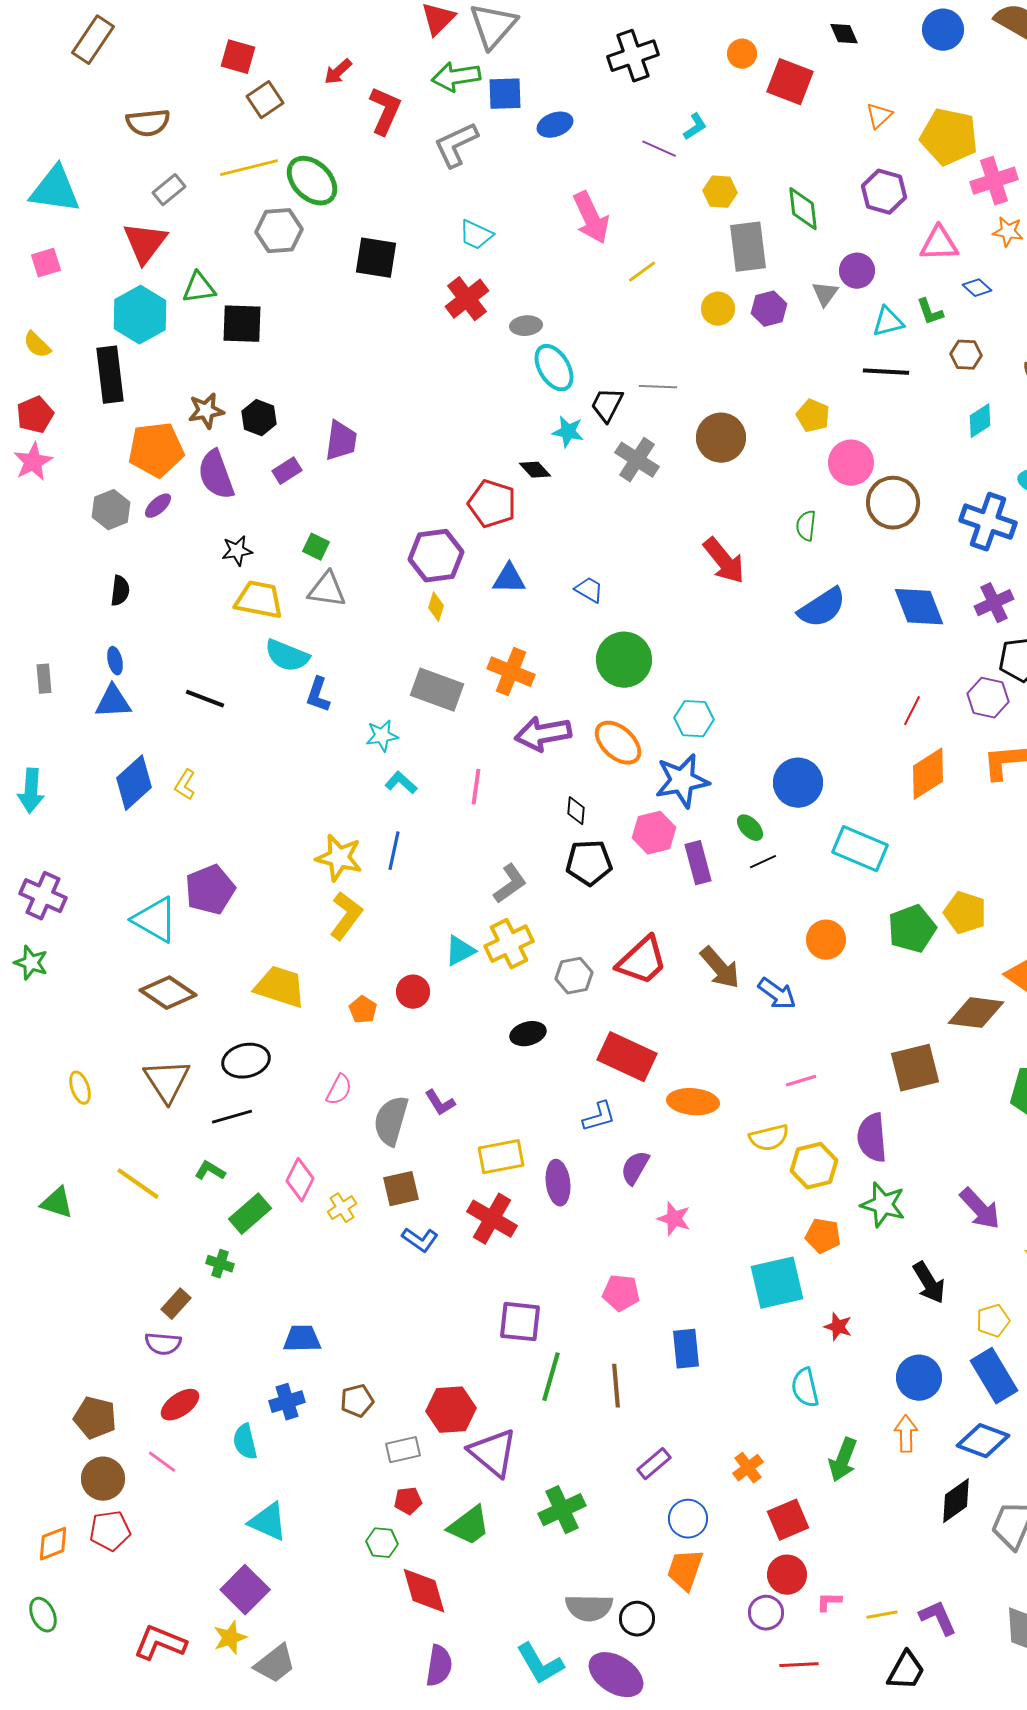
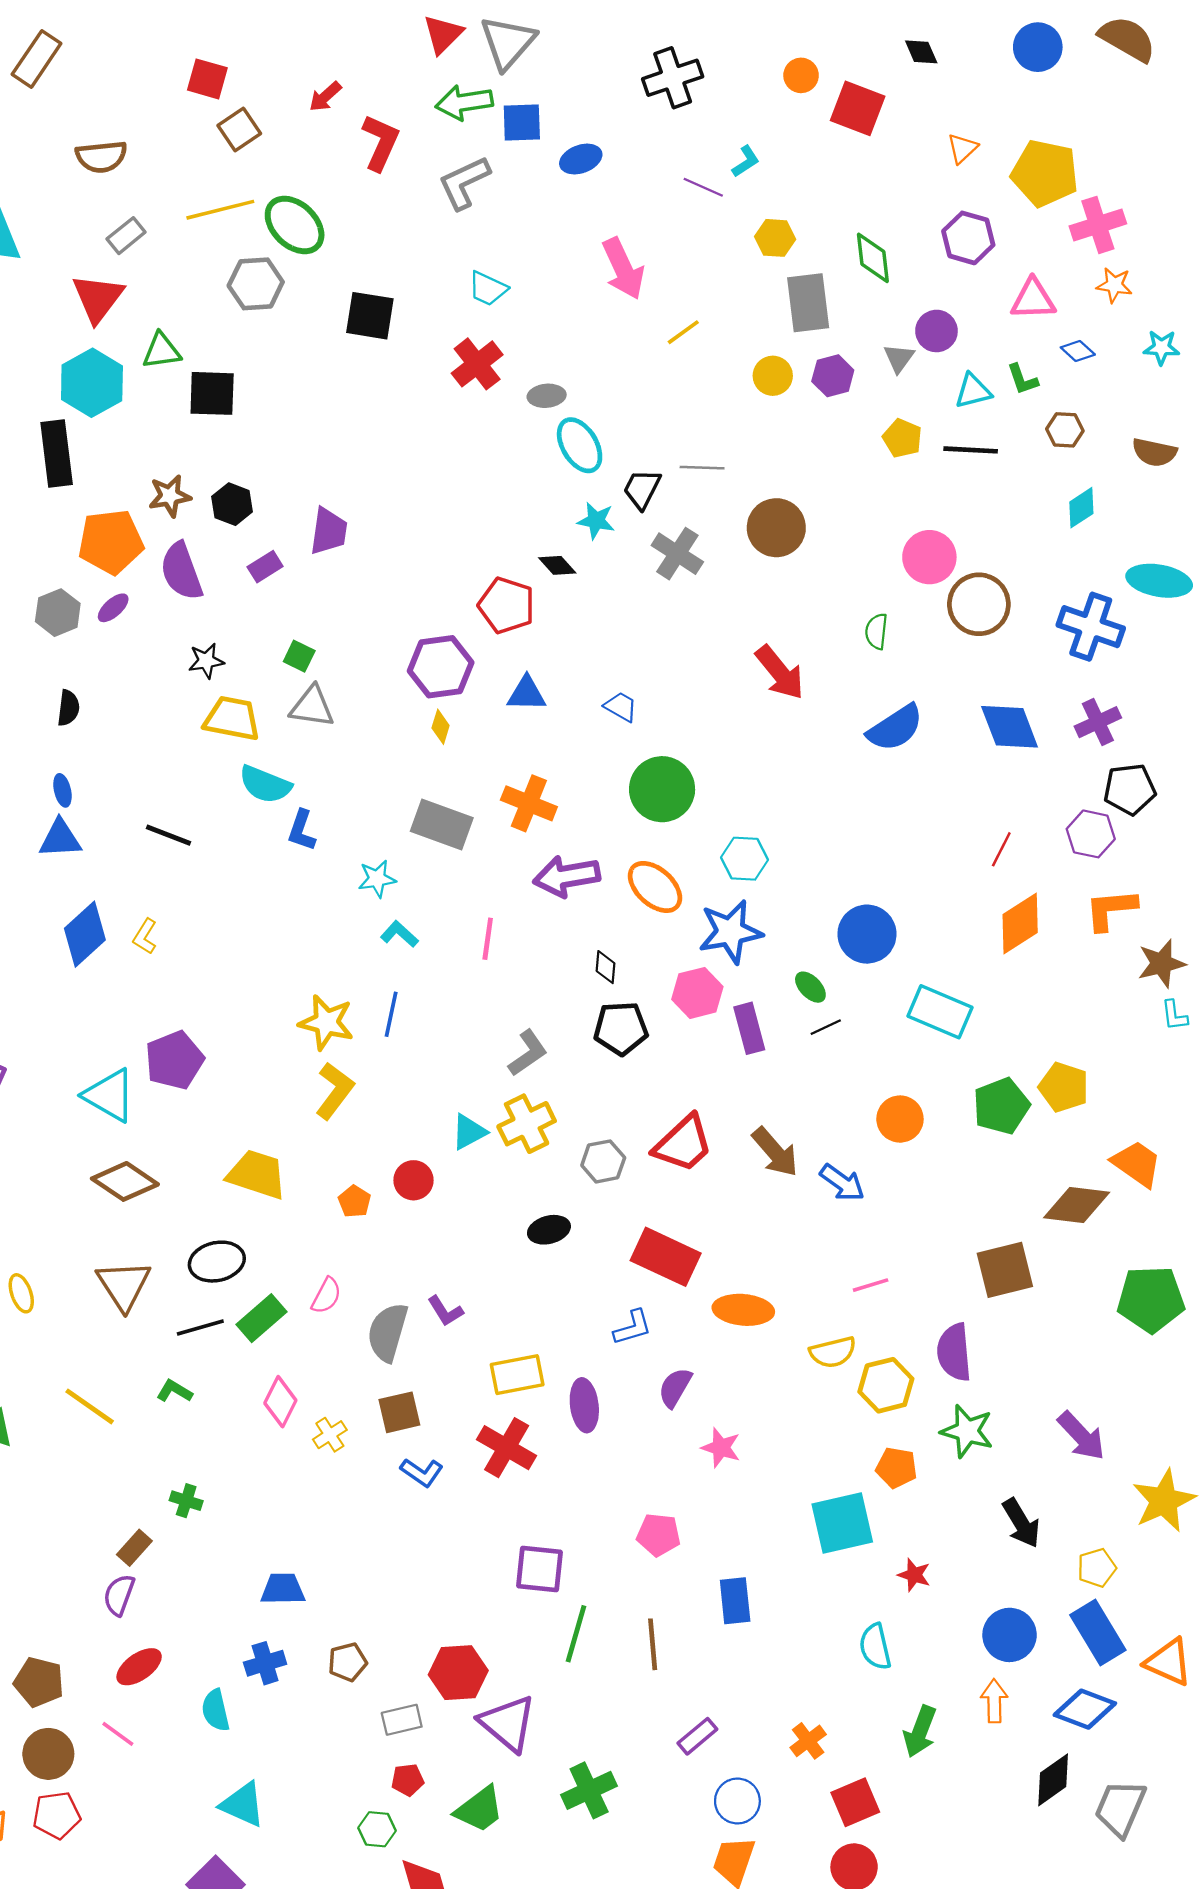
yellow pentagon: (813, 416) -> (902, 438), moved
green rectangle: (250, 1214) -> (262, 1318), moved
purple semicircle: (163, 1344) -> (119, 1595), turned 105

